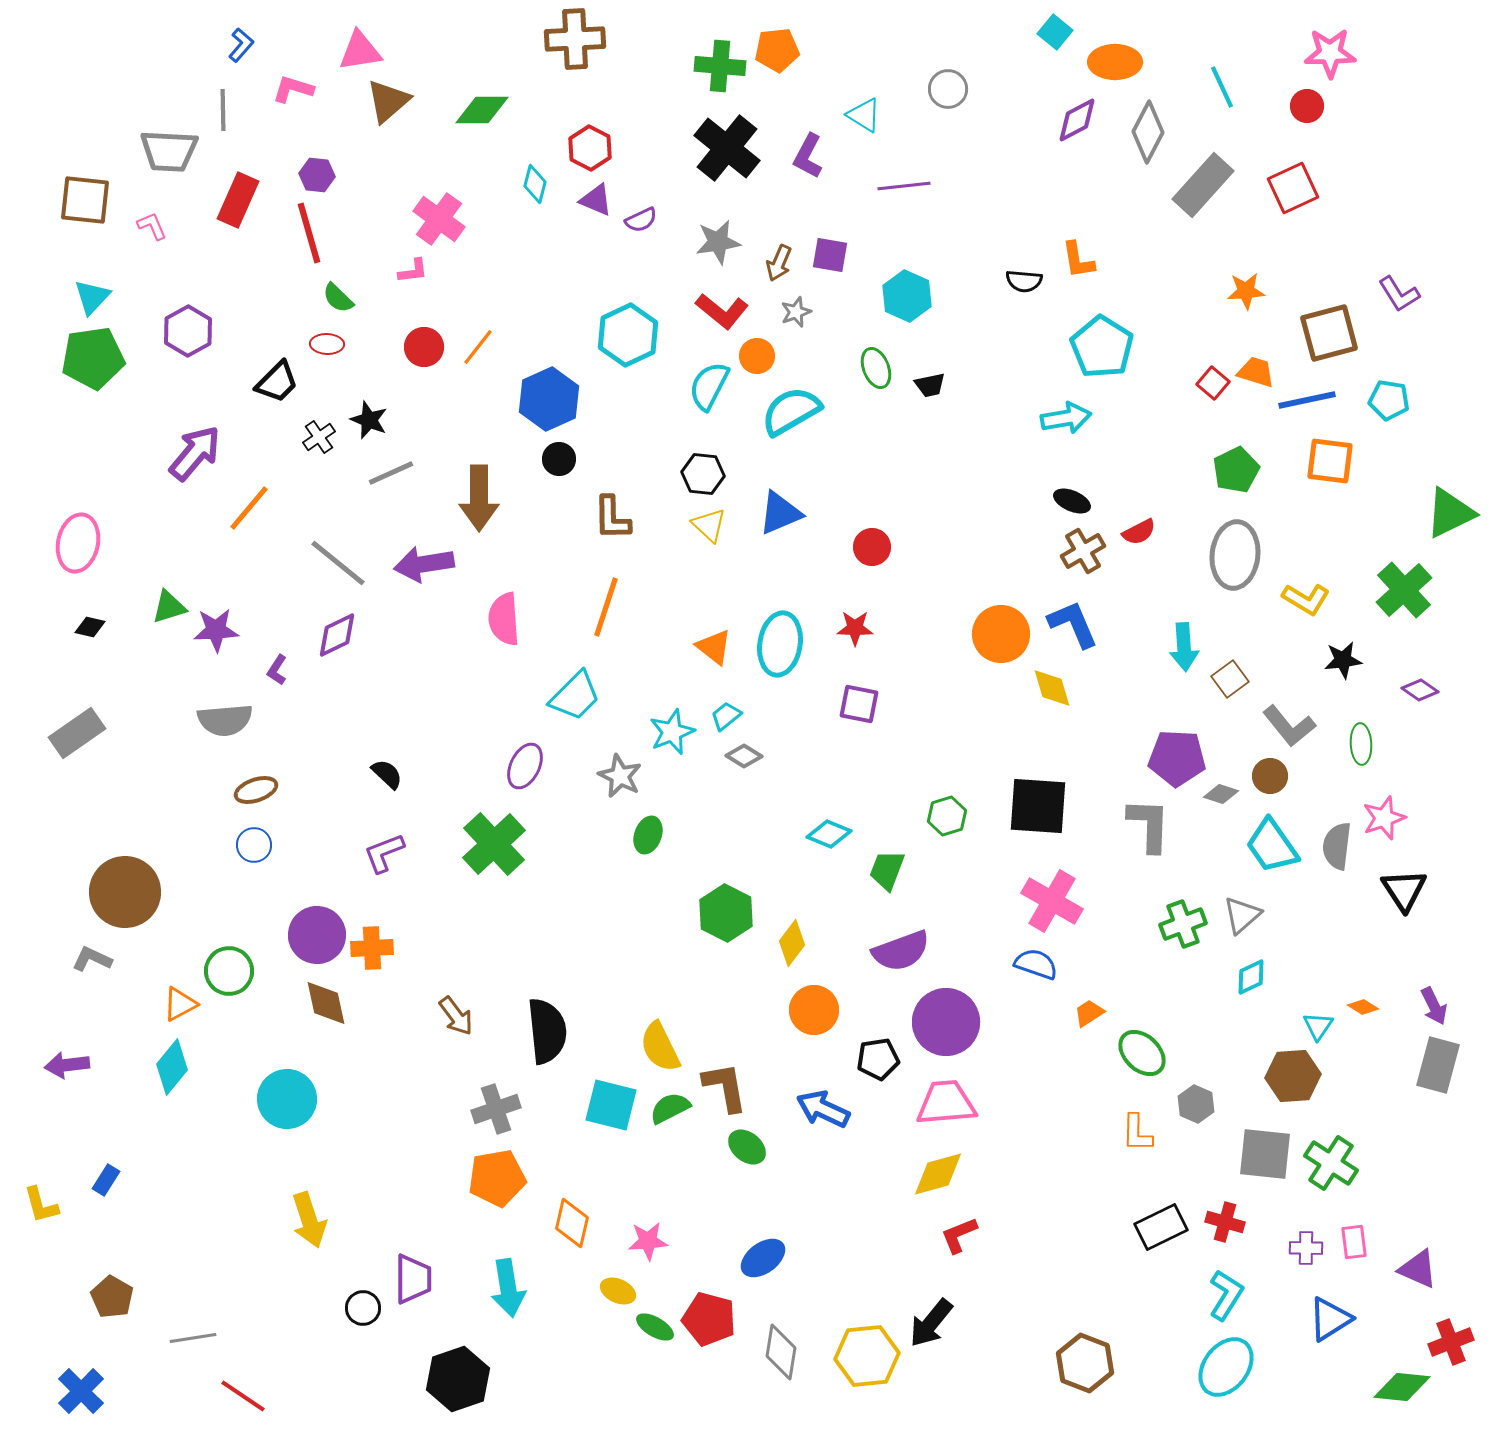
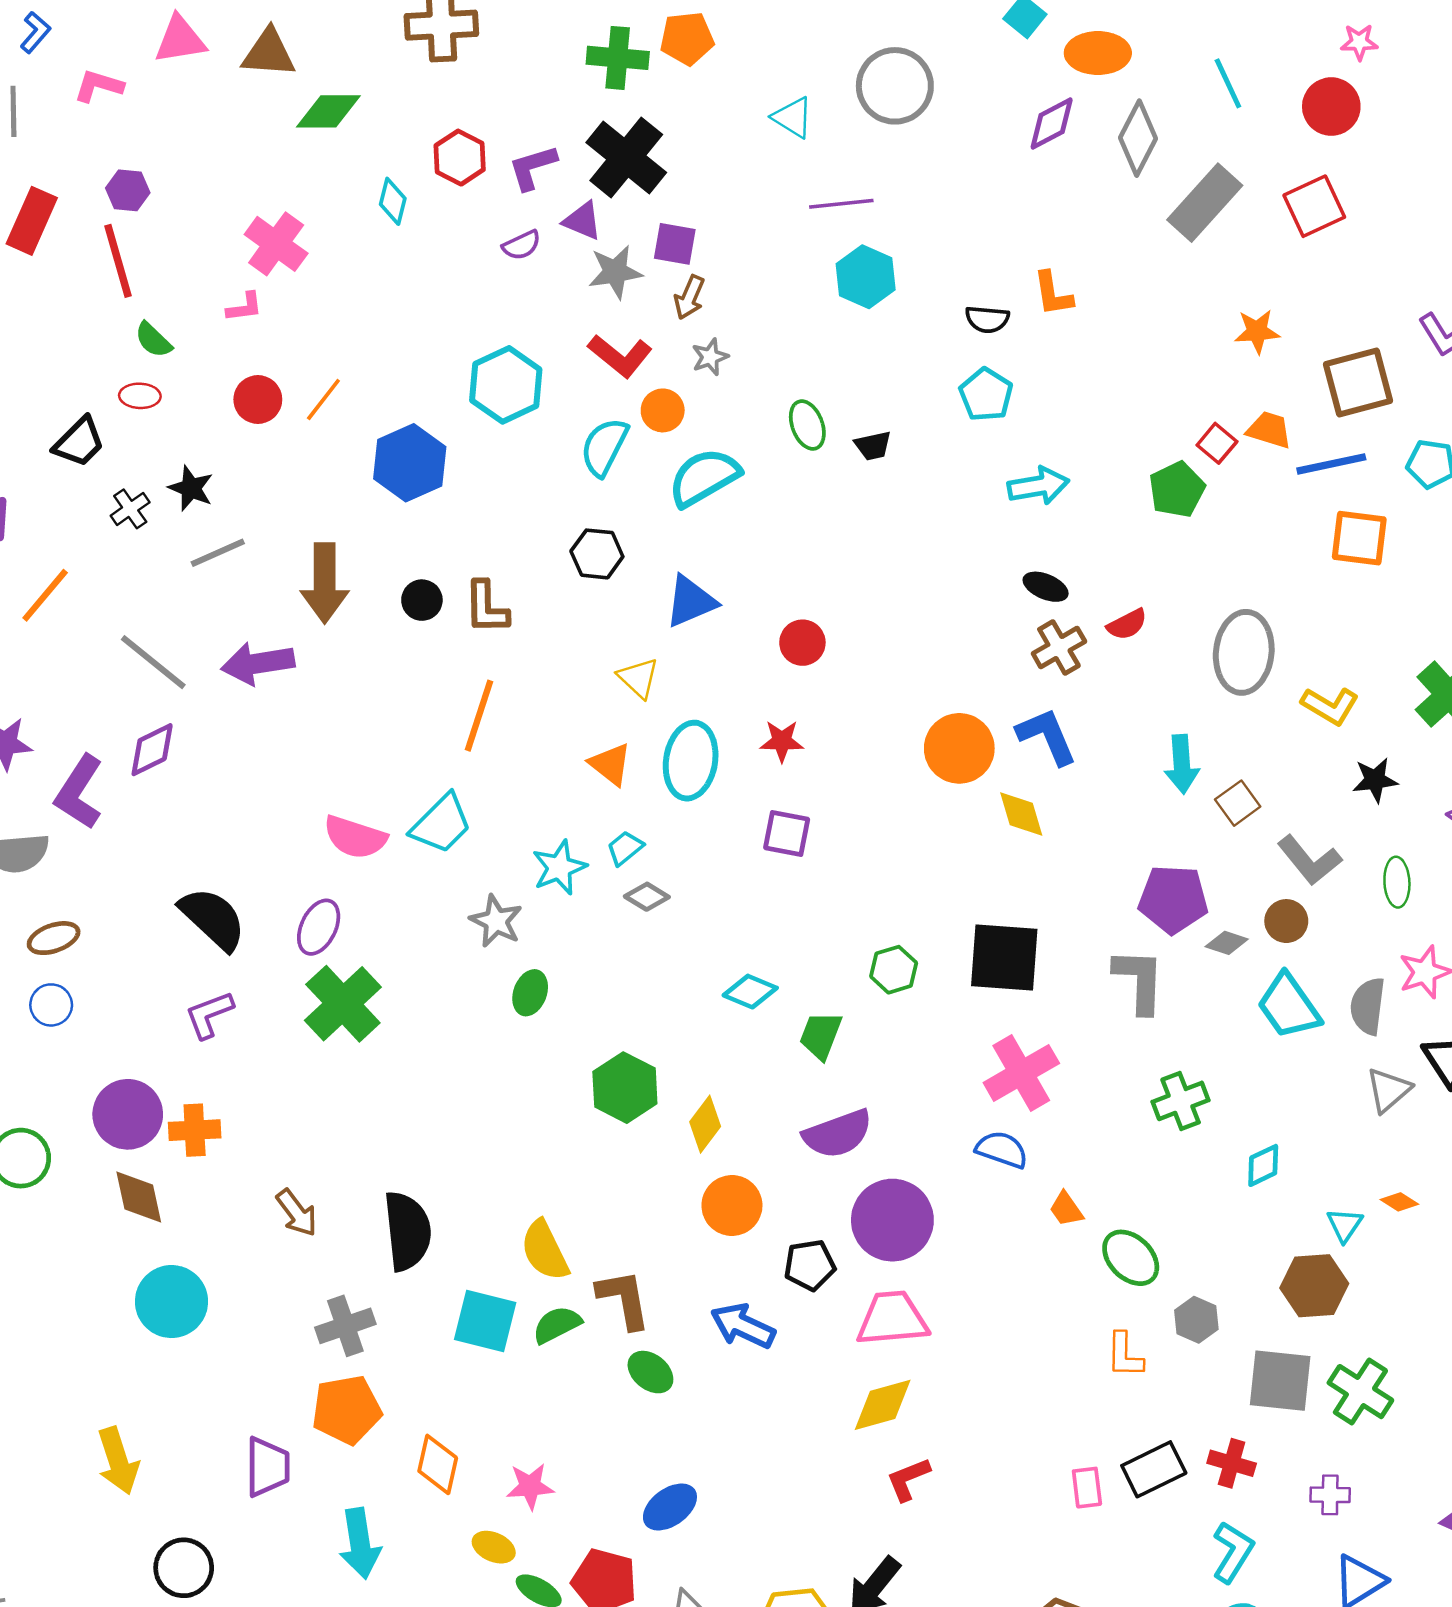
pink star: (1330, 53) -> (1359, 42), size x0.6
gray circle: (948, 89) -> (895, 86), size x1.6
brown triangle: (388, 101) -> (269, 53), moved, turned 45
red circle: (1307, 106) -> (1331, 107), size x1.4
purple L-shape: (808, 156) -> (533, 167), moved, turned 45
purple triangle: (596, 200) -> (582, 221), moved
purple square: (830, 255) -> (675, 244), moved
cyan hexagon: (907, 296) -> (866, 277), moved
cyan pentagon: (1102, 347) -> (986, 395), moved, size x0.7
black circle: (559, 459) -> (422, 600), moved
green pentagon: (1236, 470) -> (1177, 489), moved
yellow triangle: (709, 525) -> (638, 678), moved
pink semicircle: (504, 619) -> (355, 837), moved, turned -68
purple L-shape: (277, 670) -> (79, 792), size x2.0
purple ellipse: (525, 766) -> (319, 927), moved
black semicircle: (387, 774) -> (213, 919), size x1.8
pink cross: (1052, 901) -> (1021, 1073), turned 30
gray triangle: (1242, 915) -> (1388, 1090), moved
orange trapezoid: (1089, 1013) -> (1066, 1209), turned -92
cyan circle: (287, 1099) -> (171, 1302), moved
pink rectangle: (1354, 1242) -> (1087, 1488), moved
purple trapezoid: (413, 1279) -> (268, 1467), moved
black circle: (363, 1308) -> (184, 1568), size x1.4

